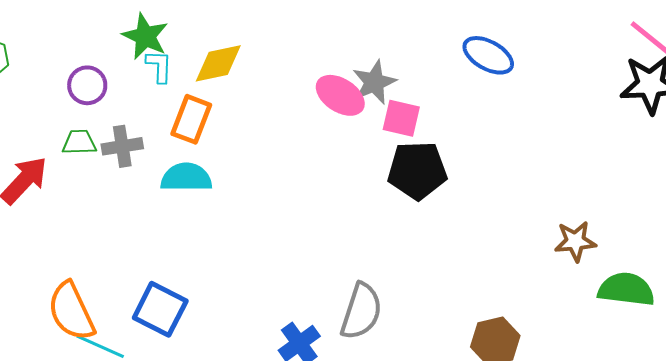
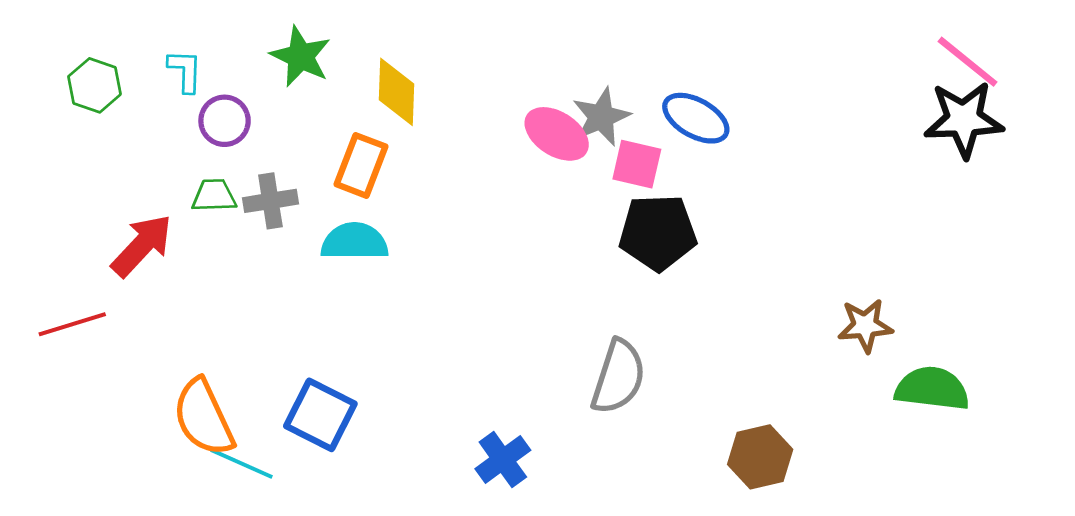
blue ellipse: (488, 55) -> (696, 118), moved
yellow diamond: (218, 63) -> (396, 92), turned -76
cyan L-shape: (159, 66) -> (185, 71), moved
gray semicircle: (361, 311) -> (618, 377), moved

